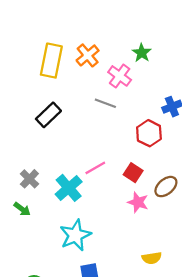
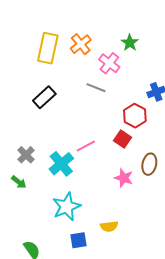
red square: (133, 173) -> (123, 139), moved
brown ellipse: (166, 187) -> (149, 164), turned -40
yellow semicircle: (152, 258) -> (109, 226), moved

